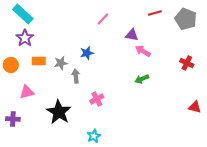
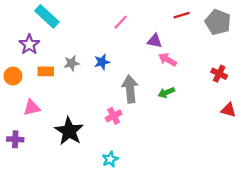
cyan rectangle: (23, 14) -> (47, 16), moved
gray star: (61, 63) -> (71, 63), moved
gray arrow: (76, 76) -> (130, 89), moved, size x1.6
red triangle: (195, 107) -> (228, 110), moved

